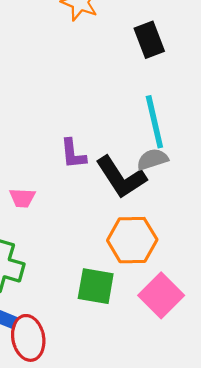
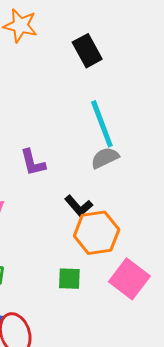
black L-shape: (121, 177) -> (79, 206), moved, size x0.6
green square: (96, 286) -> (69, 279), size x0.7

